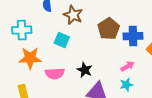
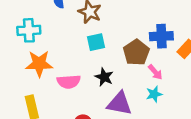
brown pentagon: (109, 29) -> (136, 52), moved
cyan square: (62, 40) -> (96, 42), moved, turned -35
pink arrow: (128, 66) -> (155, 72), turned 80

